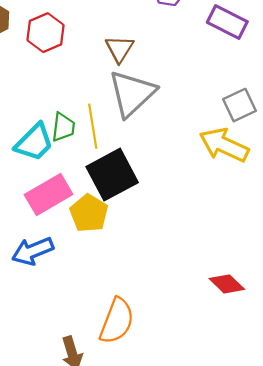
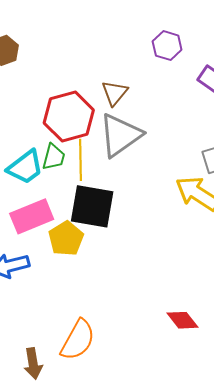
red hexagon: (45, 33) -> (69, 116), moved, size x1.4
black square: (112, 175) -> (92, 206), turned 30

